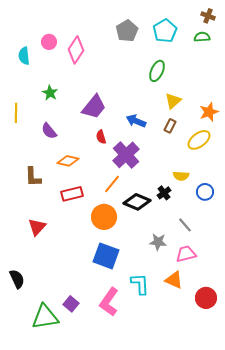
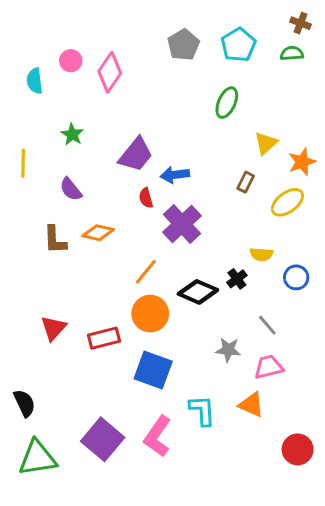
yellow triangle: (173, 101) -> (266, 143), moved
blue arrow: (136, 121) -> (175, 175), moved, turned -30
brown L-shape: (33, 177) -> (55, 240), moved
orange line: (112, 184) -> (146, 272), moved
red rectangle: (72, 194) -> (104, 338), moved
red circle: (206, 298) -> (298, 449), moved
purple square: (71, 304) -> (103, 439), size x1.8
green triangle: (45, 317) -> (38, 458), moved

